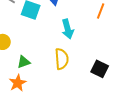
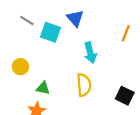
green triangle: (24, 62) -> (43, 88), turned 32

